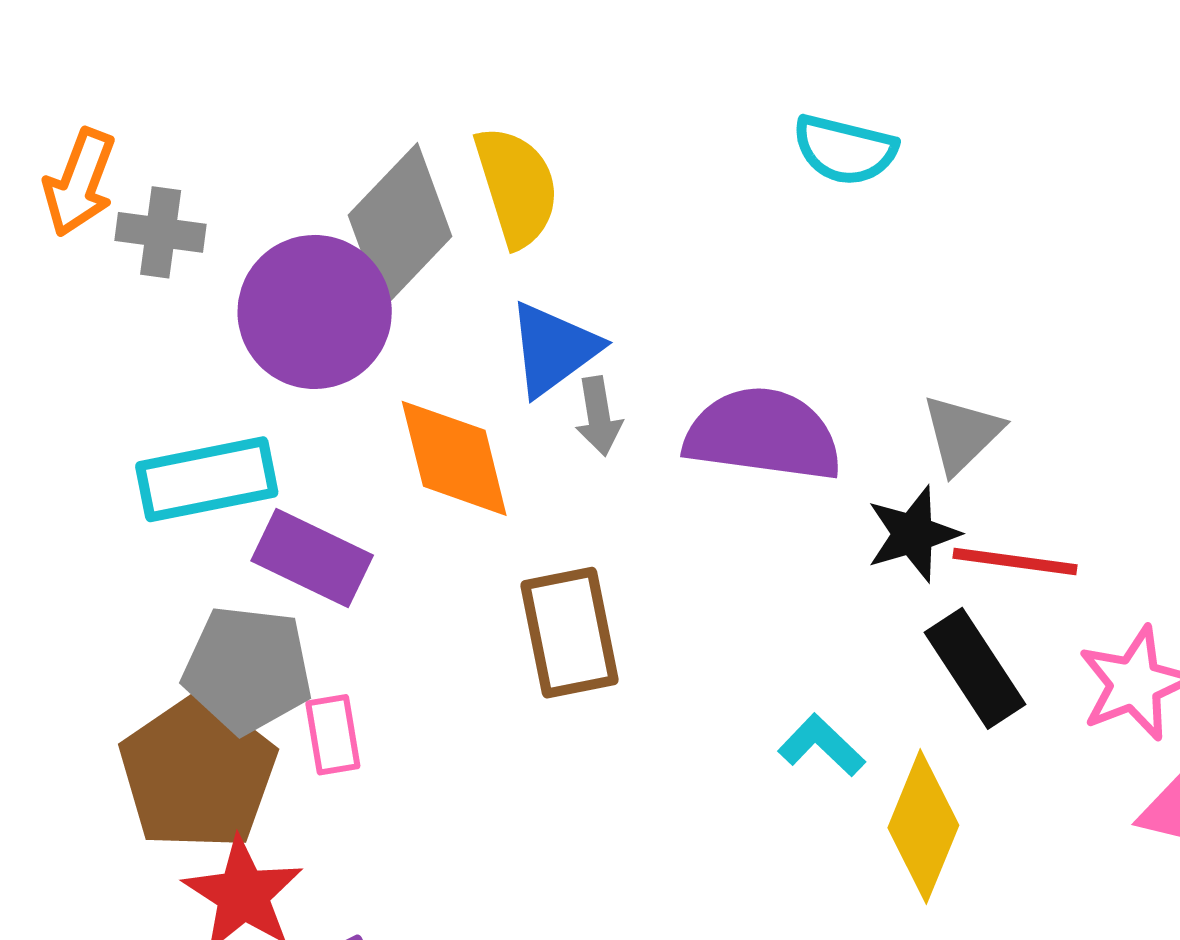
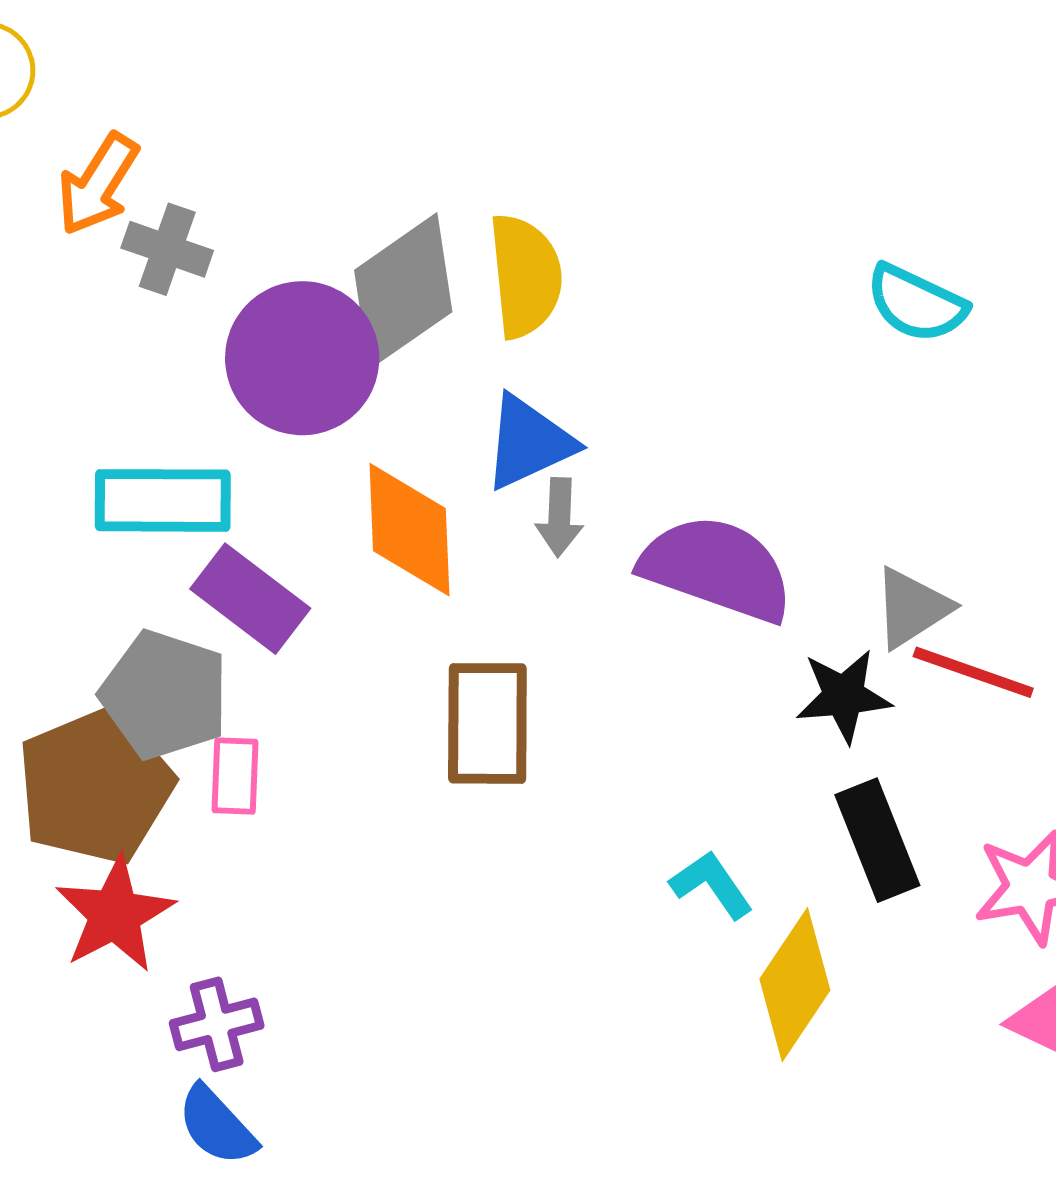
cyan semicircle: (845, 150) -> (916, 303), moved
red line: (1015, 561) -> (973, 672), moved

